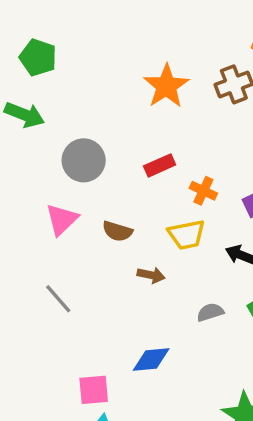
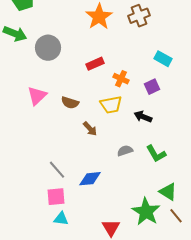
gray circle: (84, 160) -> (48, 48), moved
brown arrow: (151, 275) -> (90, 129), turned 35
gray line: (58, 299) -> (57, 170), moved

